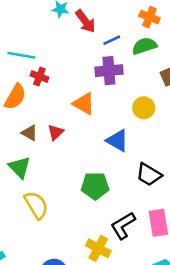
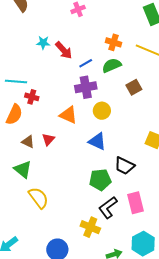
yellow circle: (144, 108) -> (102, 111), moved
green pentagon: (95, 186) -> (100, 180), moved

